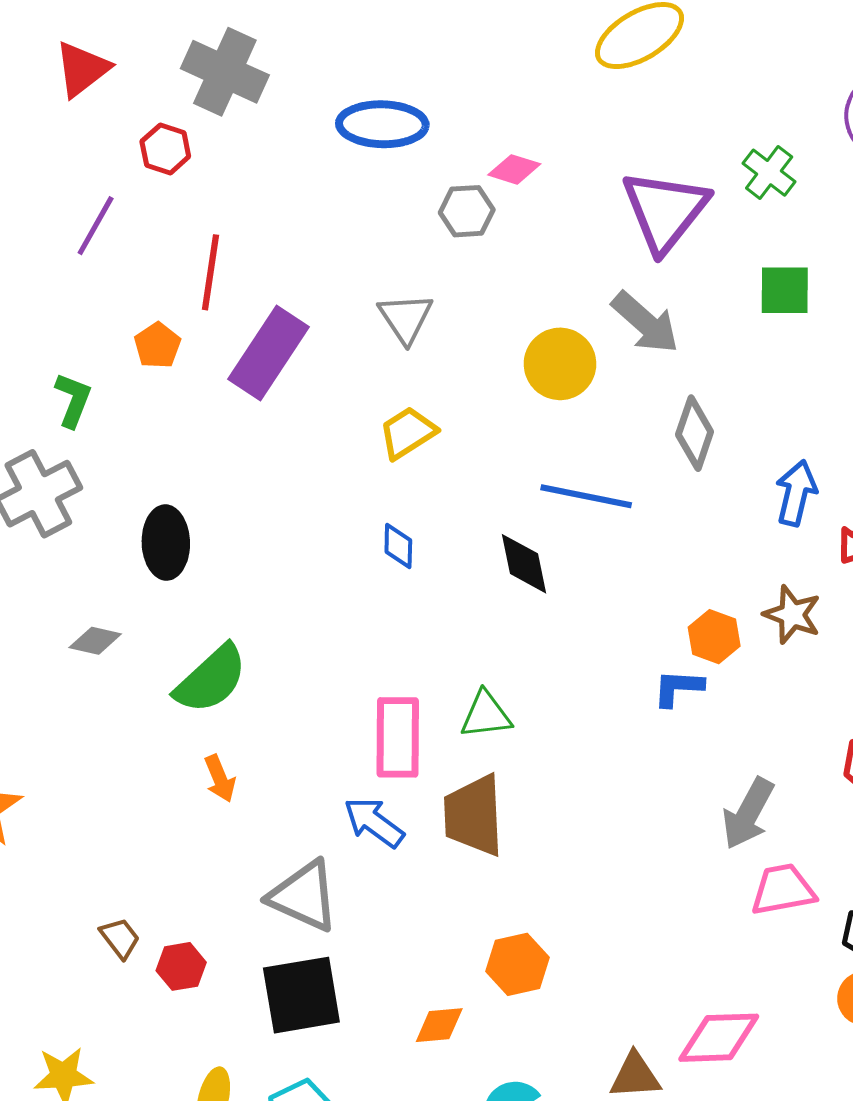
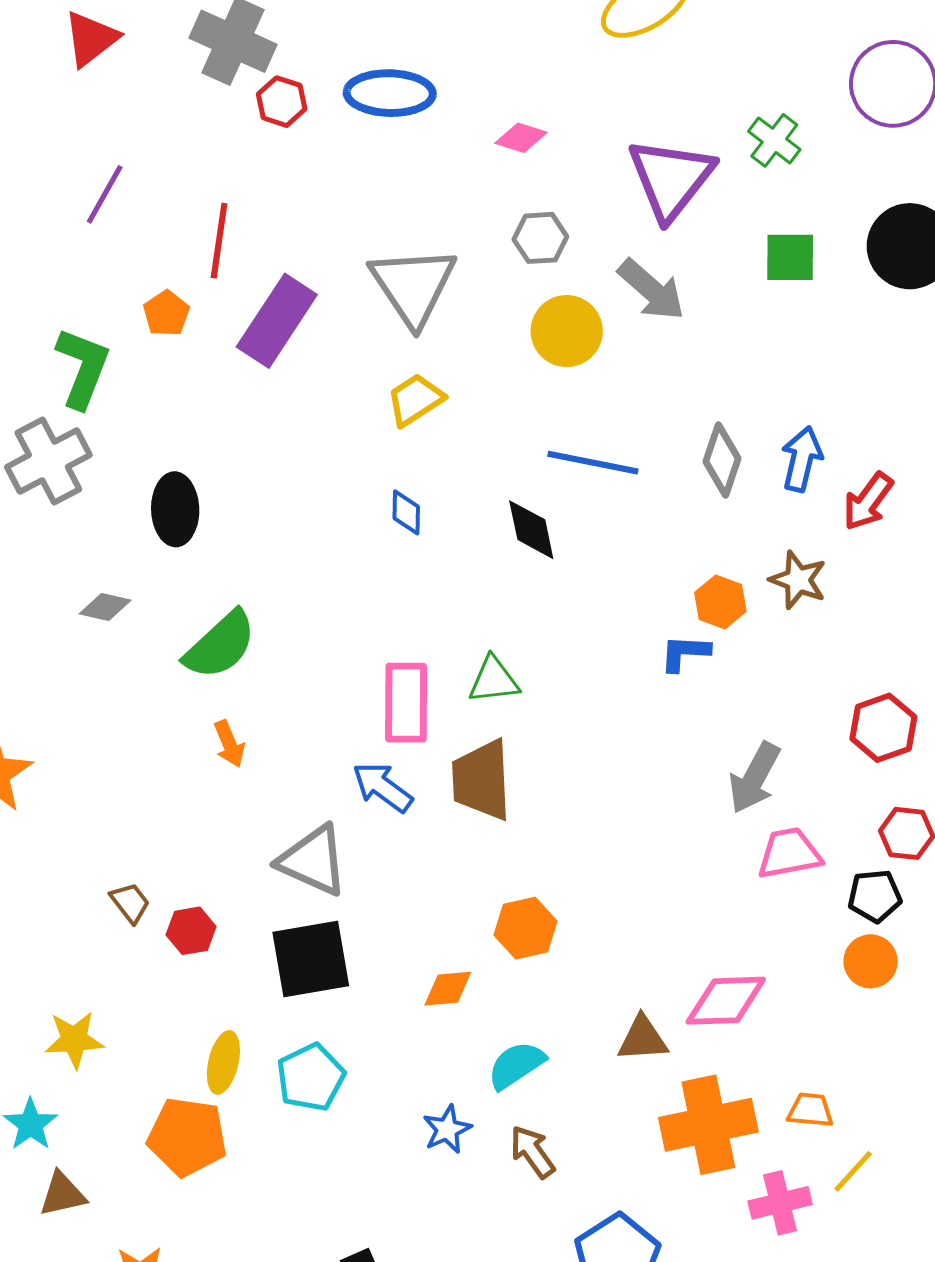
red hexagon: (165, 149) -> (282, 102), moved
gray hexagon: (467, 211) -> (540, 238), moved
gray triangle: (406, 318) -> (413, 286), size x1.6
green L-shape: (73, 400) -> (83, 368), size x1.5
gray diamond: (695, 433) -> (722, 460), moved

